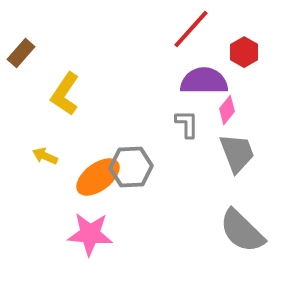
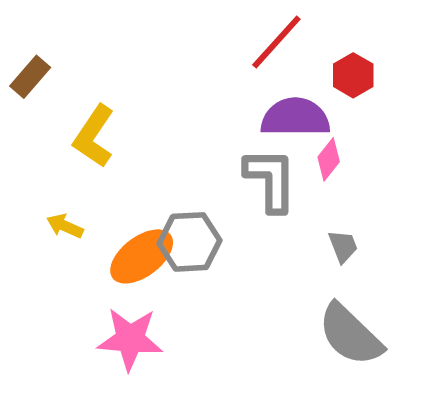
gray L-shape: (187, 124) -> (271, 180), size x1.6
gray trapezoid: (237, 153) -> (343, 246), moved, size x0.6

